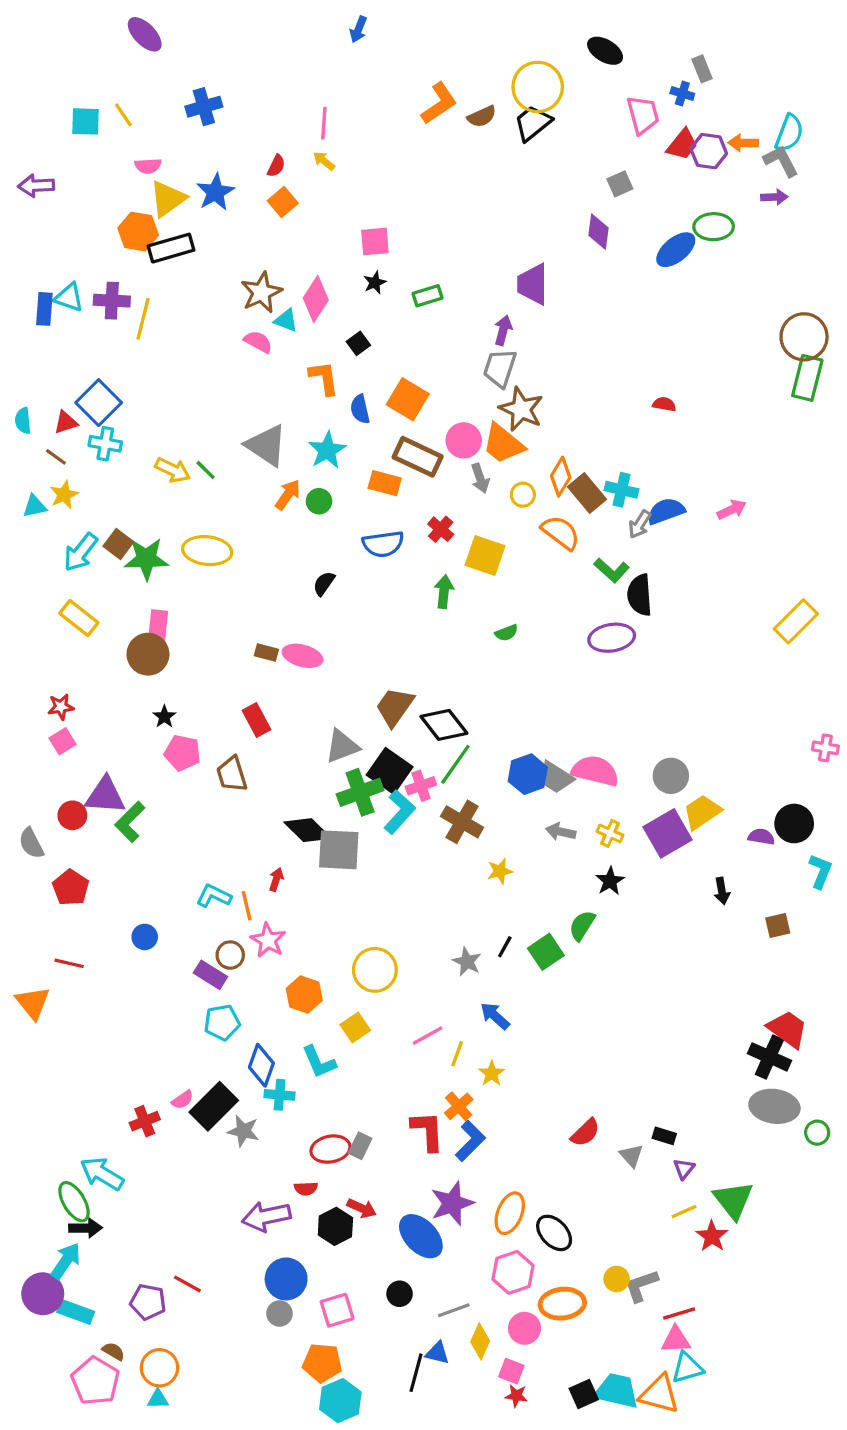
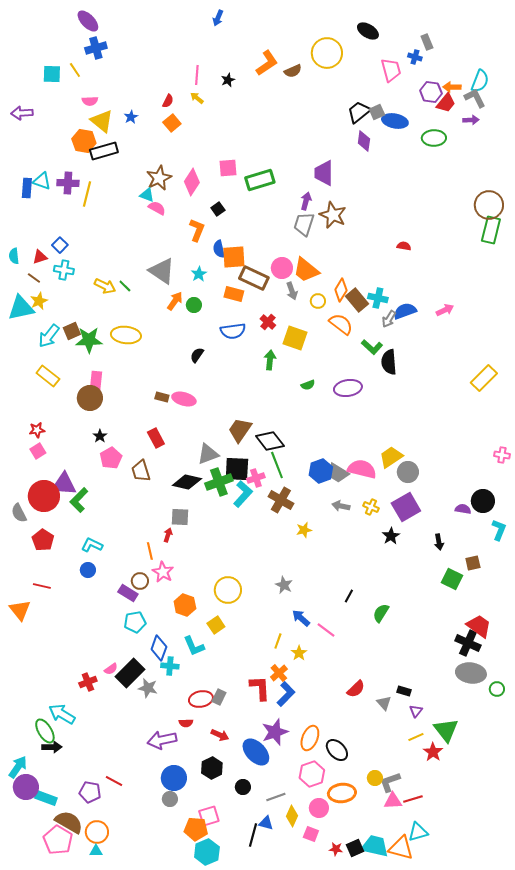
blue cross: (204, 107) -> (96, 48), moved
black trapezoid: (533, 123) -> (359, 112), moved
red trapezoid: (682, 144) -> (446, 103), moved
blue star: (215, 192) -> (131, 117), size x0.6
yellow triangle: (168, 199) -> (102, 121), turned -45
pink square: (375, 241) -> (228, 168), moved
blue ellipse: (676, 250) -> (395, 121), moved, turned 50
black star: (375, 283) -> (228, 80), moved
green rectangle: (427, 296) -> (260, 180), size x1.6
cyan triangle: (286, 320) -> (147, 195), moved
orange L-shape: (324, 378) -> (197, 230), turned 30
orange square: (408, 399) -> (234, 257), moved, turned -35
blue square: (99, 403) -> (60, 245), size x0.6
brown star: (521, 409) -> (333, 215), moved
cyan star: (327, 450) -> (199, 274), size x0.7
cyan triangle: (35, 506) -> (21, 308), size x1.8
brown square: (118, 544) -> (72, 331), turned 30
purple ellipse: (612, 638) -> (348, 388), moved
pink pentagon: (183, 753) -> (111, 458), turned 30
green line: (455, 764) -> (277, 465), turned -56
black square: (390, 771) -> (237, 469), turned -32
yellow trapezoid: (702, 812) -> (391, 457), moved
red circle: (72, 815) -> (44, 496), size x1.8
black diamond: (307, 830) -> (187, 482), moved, turned -32
gray square: (339, 850) -> (180, 517), moved, size x0.7
black star: (610, 881) -> (391, 536), moved
cyan L-shape: (214, 896) -> (92, 545), moved
green semicircle: (582, 925) -> (381, 613), moved
black line: (505, 947) -> (349, 596), moved
green square: (546, 952) -> (452, 579), moved, turned -30
pink line: (427, 1036) -> (326, 630), moved, turned 66
black hexagon: (335, 1226) -> (212, 768), moved
cyan arrow: (66, 1261) -> (18, 767), moved
pink square: (337, 1310) -> (209, 816), moved
pink triangle: (676, 1340) -> (393, 801), moved
brown semicircle: (113, 1351) -> (69, 822), size x2.0
red star: (516, 1396) -> (336, 849), moved

